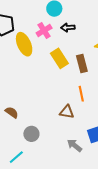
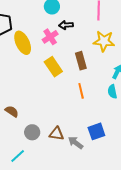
pink cross: (44, 30) -> (50, 37), moved
yellow rectangle: (59, 58) -> (53, 67), moved
brown triangle: (67, 112) -> (56, 134), moved

